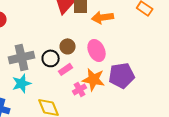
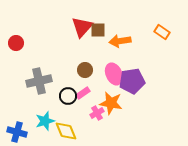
black circle: (51, 58) -> (68, 96), moved
purple pentagon: (122, 75) -> (132, 81), moved
cyan star: (22, 83) -> (45, 121), moved

